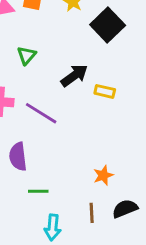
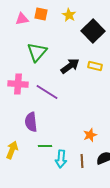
green triangle: (27, 55) -> (37, 52), size x1.5
yellow rectangle: (105, 91) -> (95, 66), moved
cyan arrow: (53, 227) -> (61, 159), moved

